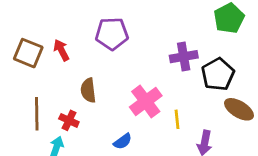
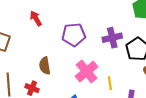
purple pentagon: (112, 34) -> (74, 35), moved
red arrow: (61, 50) -> (36, 18), moved

